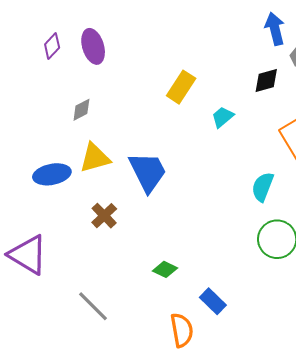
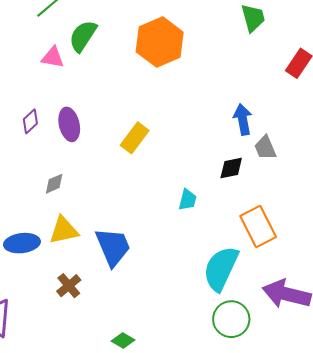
yellow rectangle: (181, 87) -> (135, 138), moved
cyan trapezoid: (223, 117) -> (187, 200), turned 140
cyan semicircle: (263, 187) -> (221, 269), size x1.6

